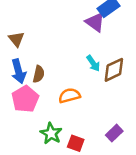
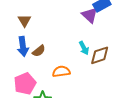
brown semicircle: (39, 74) -> (39, 51), turned 32
pink pentagon: (25, 99) -> (25, 84), moved

